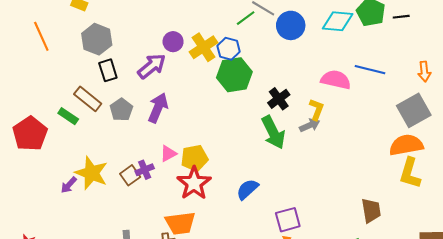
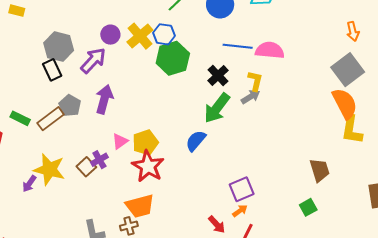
gray hexagon: (97, 39) -> (59, 47), moved
blue line: (370, 70) -> (238, 46), moved
brown rectangle: (88, 99) -> (51, 119), moved, turned -68
green arrow: (273, 132) -> (217, 108), turned 72
orange semicircle: (406, 145) -> (345, 103), turned 80
blue semicircle: (247, 189) -> (196, 141), moved

